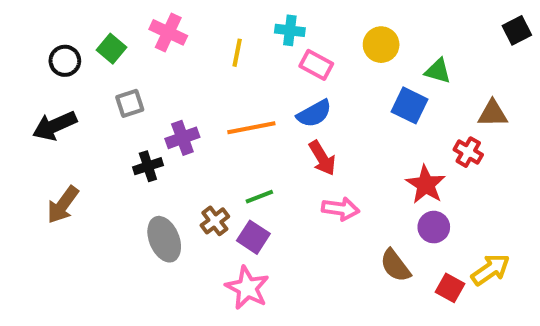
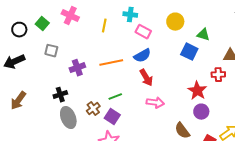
gray square: (130, 103) -> (51, 51), turned 32
red cross: (468, 152) -> (218, 75), turned -32
black cross: (148, 166) -> (60, 95), moved

